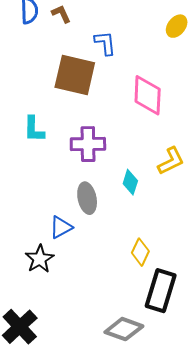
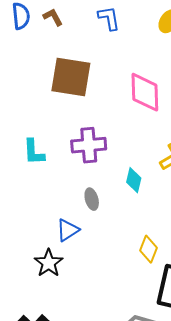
blue L-shape: (105, 43) -> (109, 18), moved
cyan L-shape: (34, 129) -> (34, 152), moved
gray ellipse: (87, 198) -> (92, 199), size x0.7

